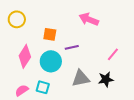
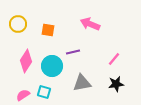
orange square: (50, 34) -> (48, 30), moved
black star: (106, 79) -> (116, 84), moved

